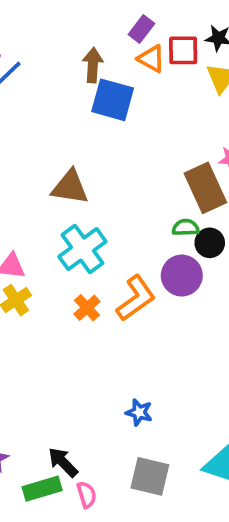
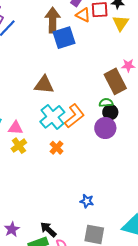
brown arrow: (93, 65) -> (53, 20), size x1.4
blue square: (113, 100) -> (64, 38), turned -30
black circle: (210, 243) -> (110, 112), moved
orange L-shape: (136, 298) -> (74, 116), moved

